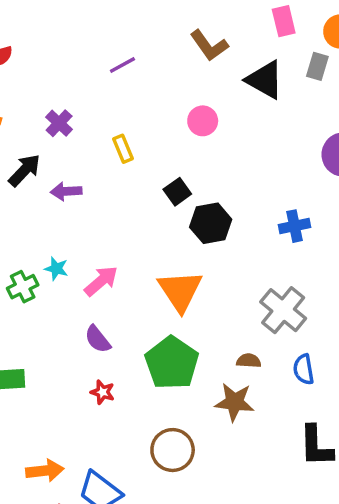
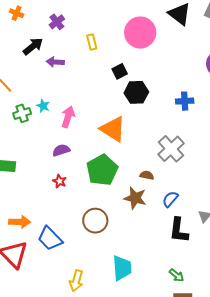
pink circle: (203, 121) -> (140, 33), size x1.8
pink arrow: (101, 281) -> (68, 117), turned -40
orange triangle: (180, 291) -> (113, 129), turned -32
purple semicircle: (98, 339) -> (61, 150), turned 102
blue semicircle: (304, 369) -> (170, 199), moved, turned 42

